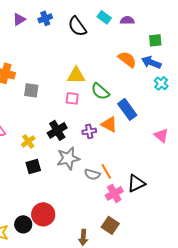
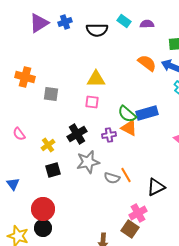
purple triangle: (19, 19) -> (39, 23), size x1.5
black semicircle: (77, 26) -> (97, 30), turned -55
green semicircle: (100, 91) -> (127, 114), moved
blue rectangle: (127, 109) -> (147, 113), turned -70
pink cross: (114, 193) -> (138, 213), moved
red circle: (43, 214) -> (43, 209), moved

